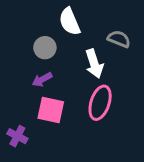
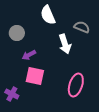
gray circle: (45, 48) -> (17, 33), moved
pink ellipse: (100, 103) -> (76, 85), moved

